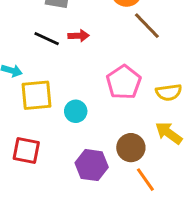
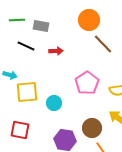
black line: (47, 39) -> (26, 46), moved

